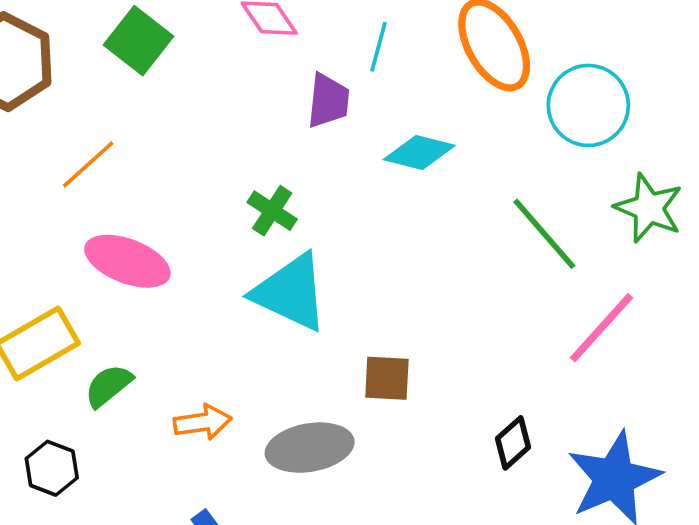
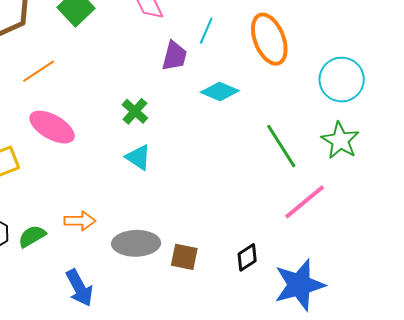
cyan circle: (588, 105) -> (342, 80), moved
cyan triangle: (291, 292) -> (138, 157), size x0.6
brown square: (387, 378) -> (184, 257), moved
green semicircle: (109, 386) -> (32, 236), moved

